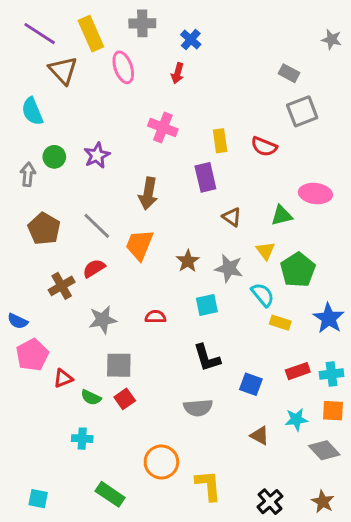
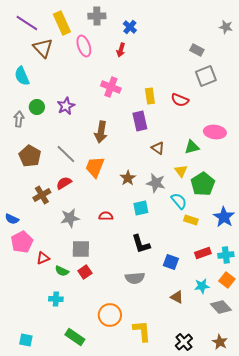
orange square: (333, 411) -> (227, 280), turned 35

